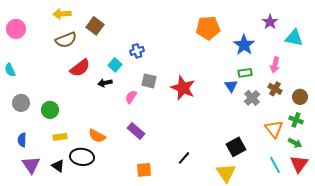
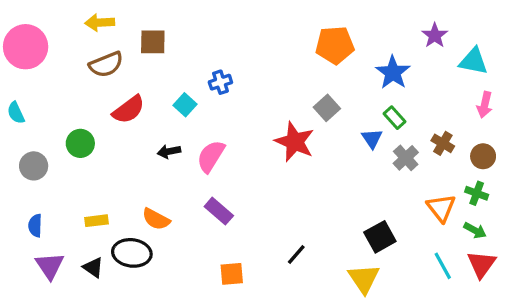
brown square: (95, 26) -> (153, 42), turned -36
pink circle: (16, 29) -> (26, 47), size x1.4
pink arrow: (275, 65) -> (485, 105), moved
green rectangle: (245, 73) -> (394, 118), turned 56
gray square: (149, 81) -> (327, 108), moved, turned 35
black arrow: (105, 83) -> (169, 151), moved
pink semicircle: (131, 97) -> (211, 156), size x1.5
green circle: (50, 110) -> (80, 143), moved

